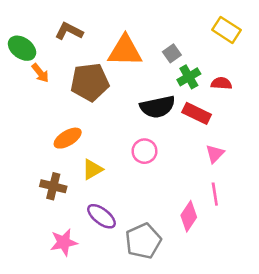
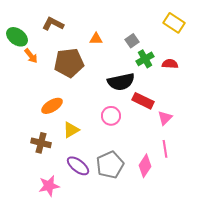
orange triangle: (125, 51) -> (96, 39), size x0.5
red rectangle: (197, 113) -> (143, 101), moved
gray pentagon: (143, 241) -> (110, 165), moved

